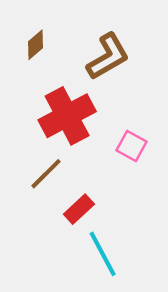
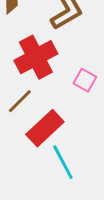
red rectangle: (79, 209) -> (45, 128), size x1.6

